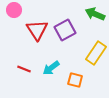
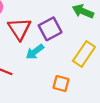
cyan arrow: (51, 68) -> (35, 52), moved

